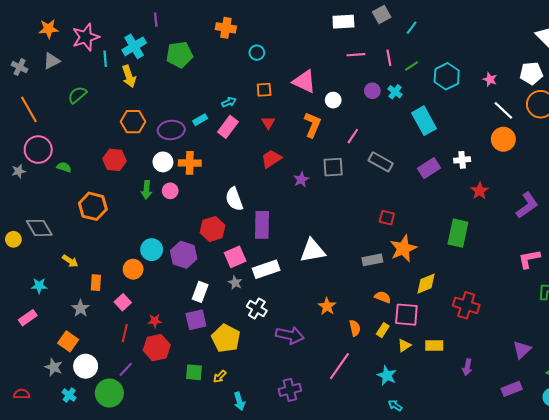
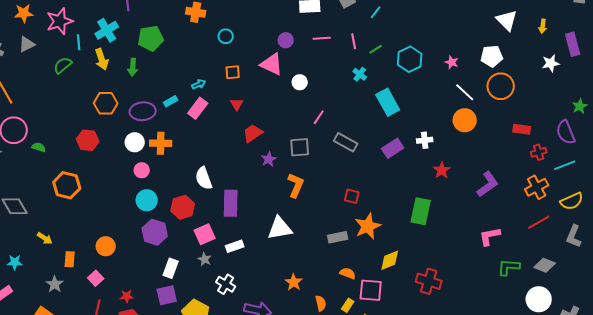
purple circle: (372, 91) -> (286, 40), moved
green semicircle: (77, 95) -> (63, 65), moved
orange L-shape: (313, 125) -> (296, 185), moved
red trapezoid: (271, 159) -> (253, 133), moved
green arrow: (146, 190) -> (133, 67), moved
cyan circle: (152, 250) -> (147, 200), moved
white rectangle: (266, 269) -> (235, 246), size x0.7

